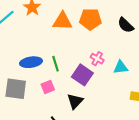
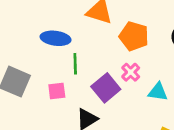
orange pentagon: (90, 19) -> (134, 36), moved
blue ellipse: (31, 62) -> (56, 38), moved

